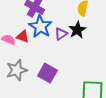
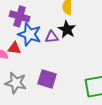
purple triangle: (61, 34) -> (52, 37), turned 40
gray star: (17, 70) -> (16, 83), turned -30

